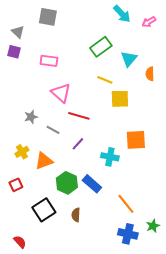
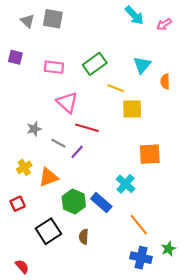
gray triangle: (18, 32) -> (28, 21), moved
green rectangle: (101, 47) -> (95, 64), moved
purple line: (78, 144) -> (77, 152), moved
cyan cross: (110, 157) -> (126, 184), moved, turned 30

